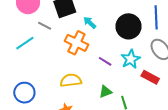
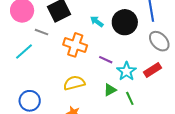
cyan arrow: (90, 23) -> (97, 21), moved
cyan star: (131, 59) -> (126, 71), moved
red rectangle: (150, 77) -> (153, 70), turned -54

